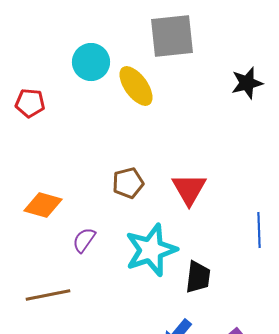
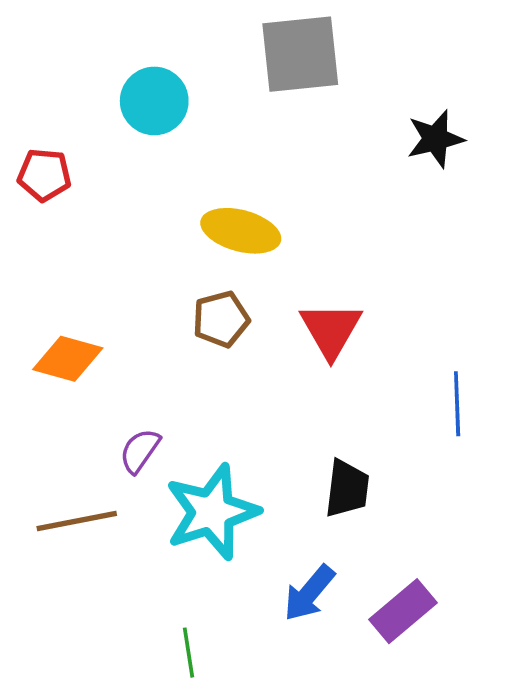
yellow ellipse: (136, 86) -> (241, 231), moved, turned -39
purple semicircle: (84, 240) -> (140, 451), moved
cyan star: (151, 250) -> (212, 512), moved

